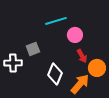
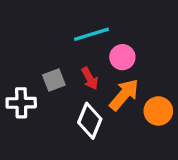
red arrow: (82, 56) -> (90, 78), moved
orange arrow: (80, 84) -> (124, 95), moved

